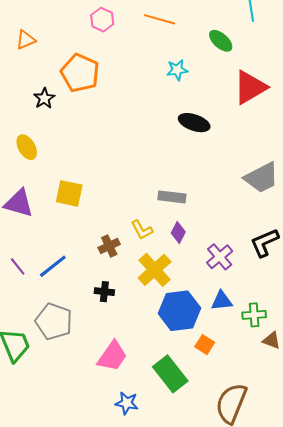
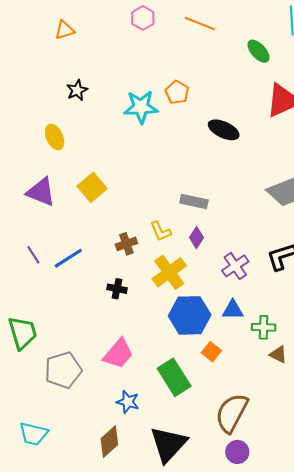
cyan star: (177, 70) -> (141, 107), moved, size x1.6
orange pentagon: (80, 73) -> (177, 92), moved, size x0.6
yellow square: (69, 193) -> (92, 187), turned 32
gray pentagon: (54, 321) -> (63, 370), moved, turned 30

